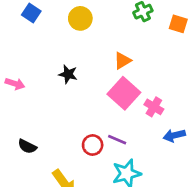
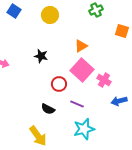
orange square: (178, 24) -> (122, 31), moved
red circle: (93, 145) -> (59, 84), moved
black semicircle: (27, 146) -> (48, 109), moved

